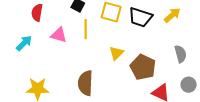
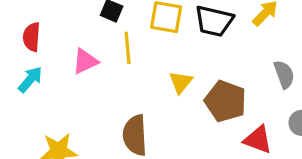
red semicircle: (37, 13) -> (32, 37), moved
pink triangle: (59, 35) -> (85, 61), turned -36

